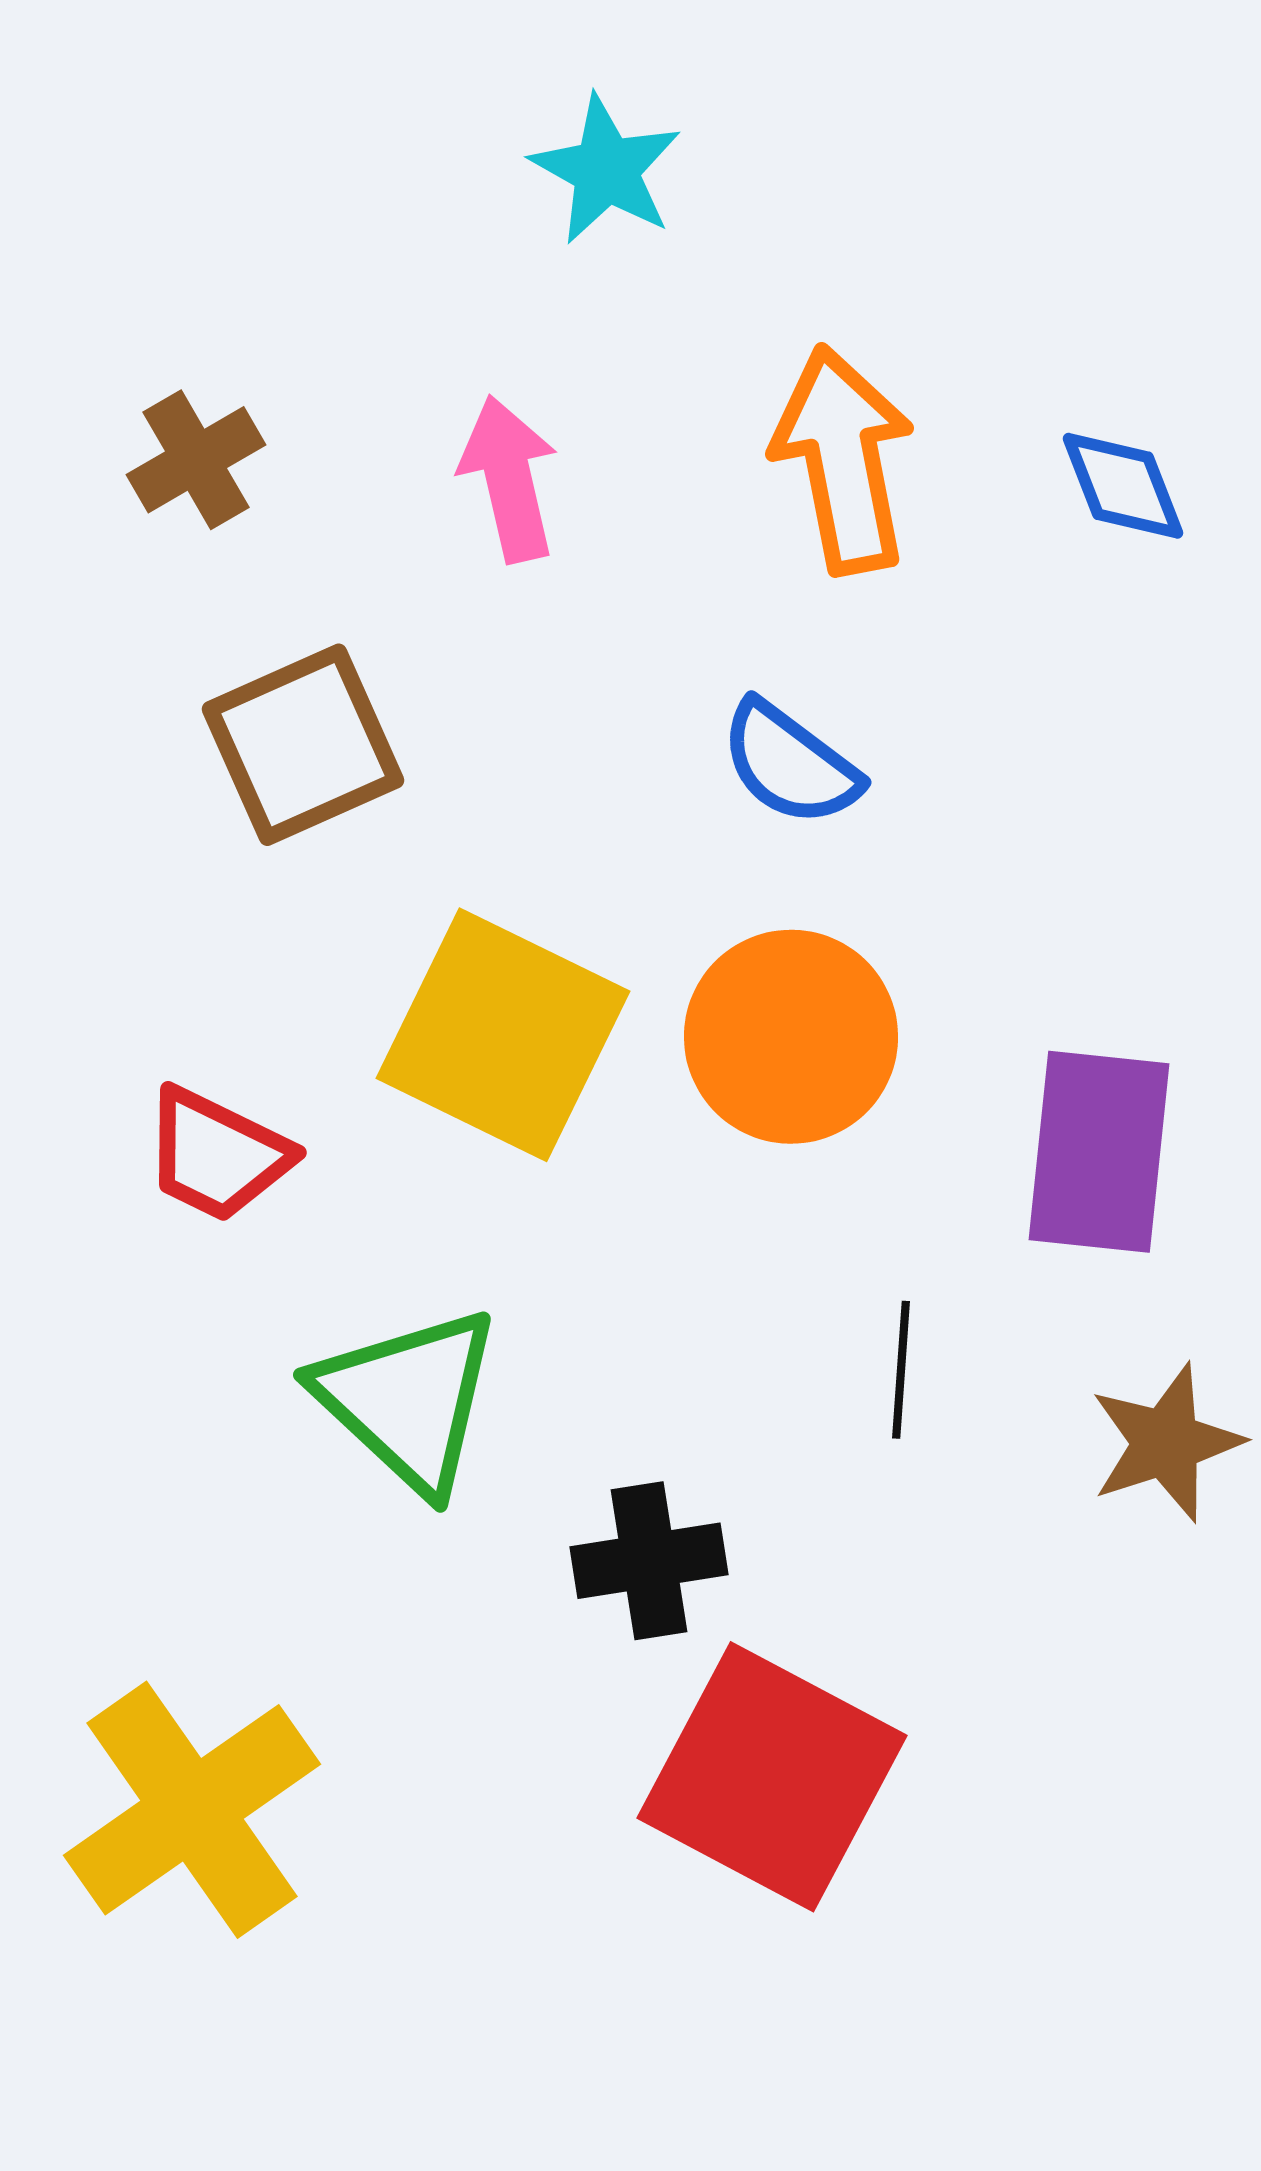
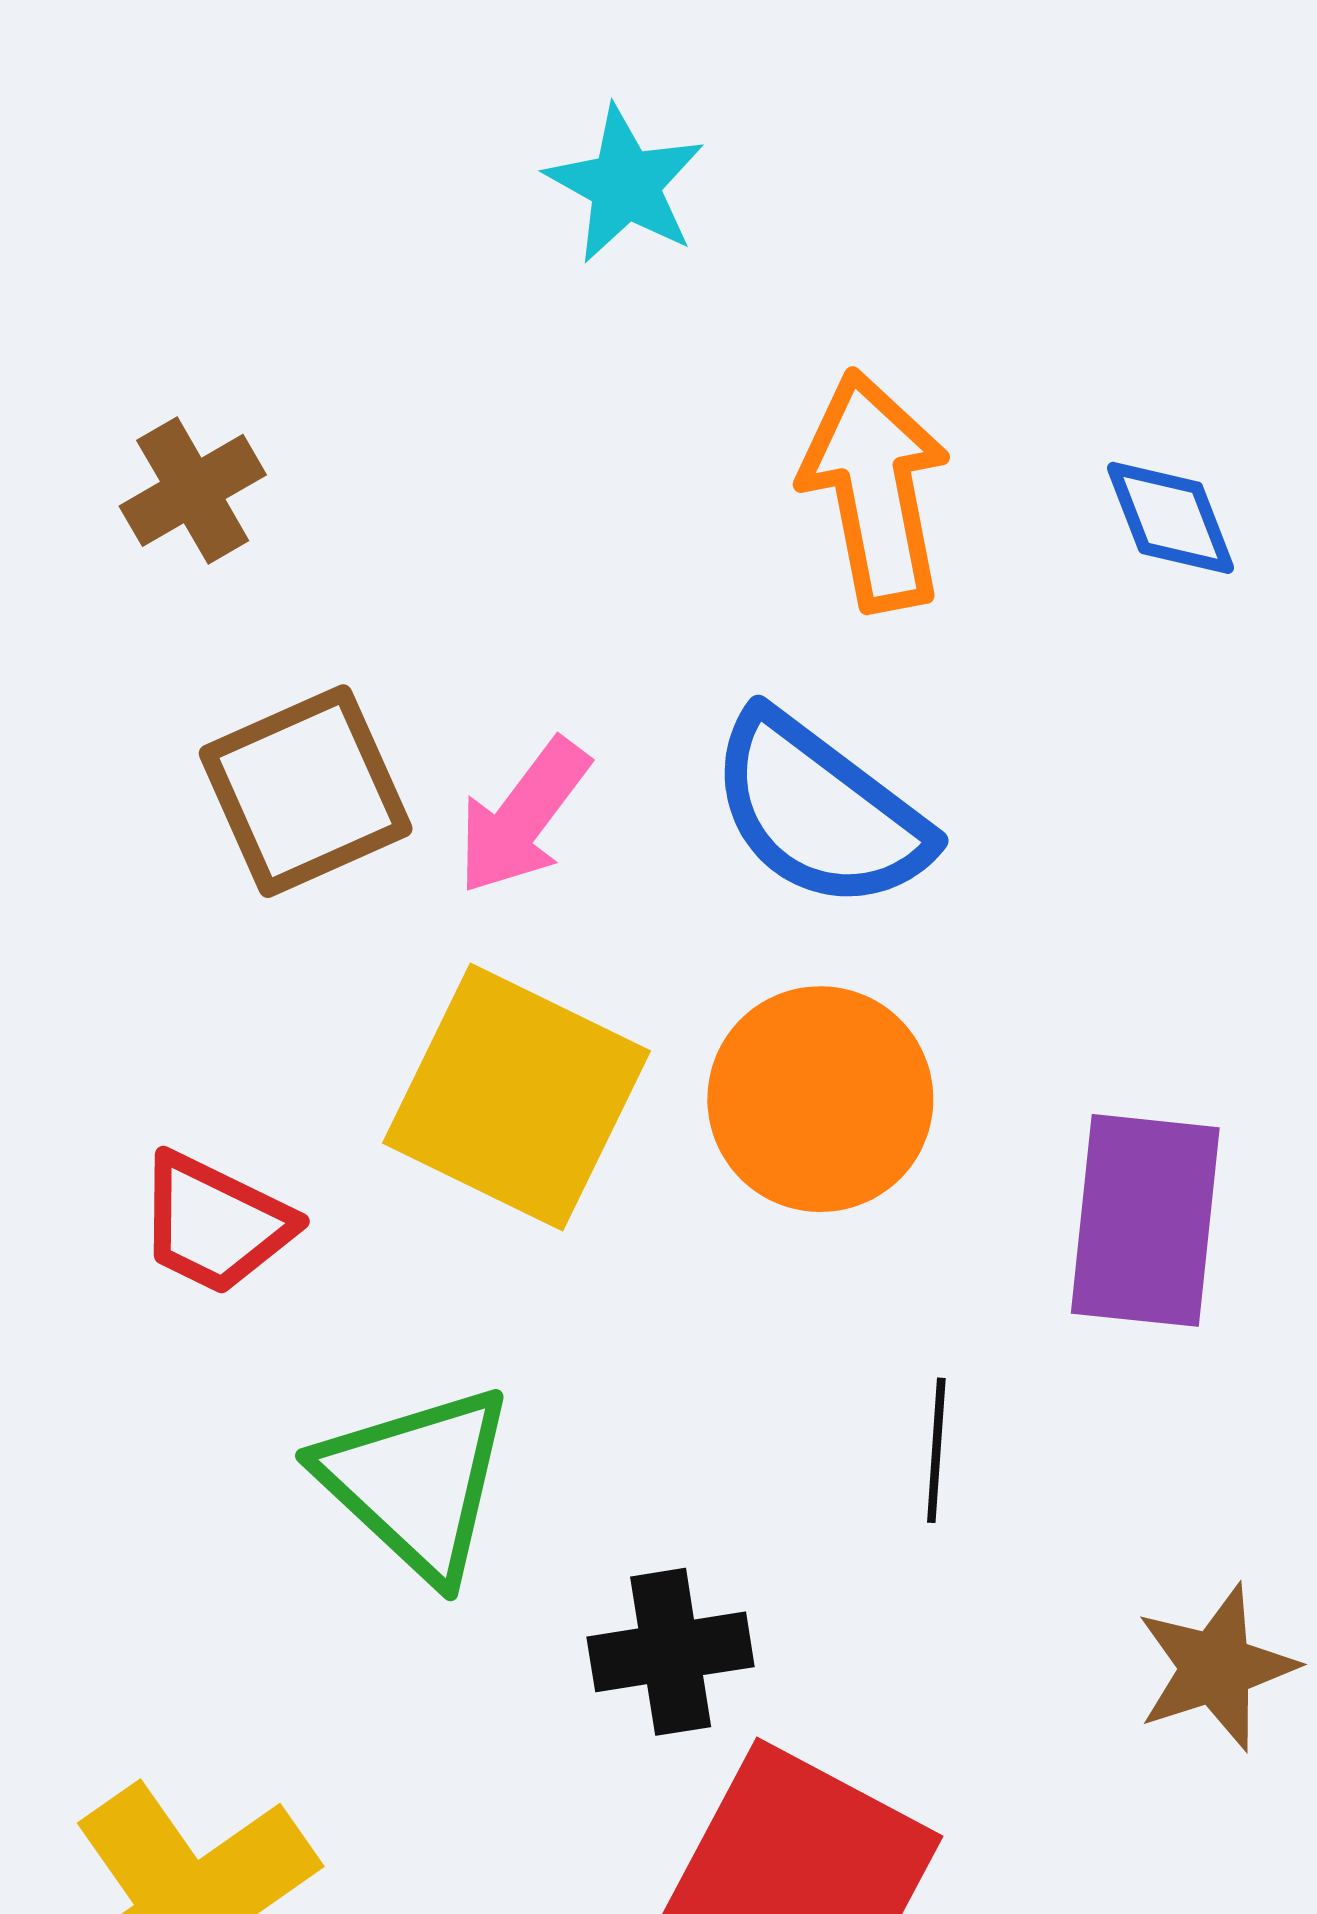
pink arrow: (509, 479) -> (523, 816), moved, turned -130
blue semicircle: (790, 764) -> (819, 811), size x1.5
brown star: (1166, 1443) -> (1216, 1668), moved

